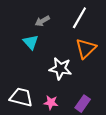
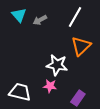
cyan triangle: (31, 42) -> (19, 15), moved
pink star: (51, 103) -> (50, 86), moved

